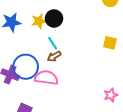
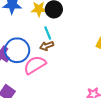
pink semicircle: (46, 78) -> (35, 65), turned -50

